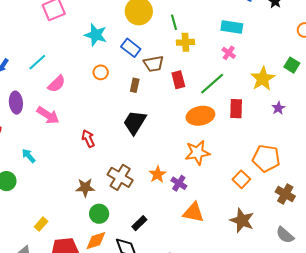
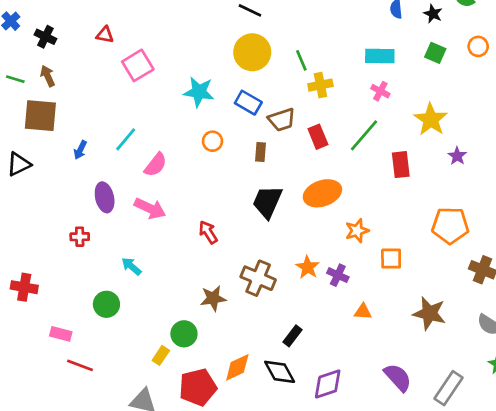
green square: (292, 65) -> (435, 53), moved
orange ellipse: (200, 116) -> (322, 193), moved
orange star: (197, 153) -> (357, 231), size x0.7
orange square: (241, 179) -> (391, 259), moved, turned -36
orange triangle: (194, 212) -> (363, 312), size x0.6
green circle: (99, 214) -> (184, 334), moved

